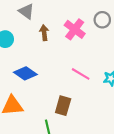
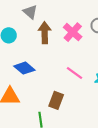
brown arrow: (44, 33) -> (45, 33), size x1.5

